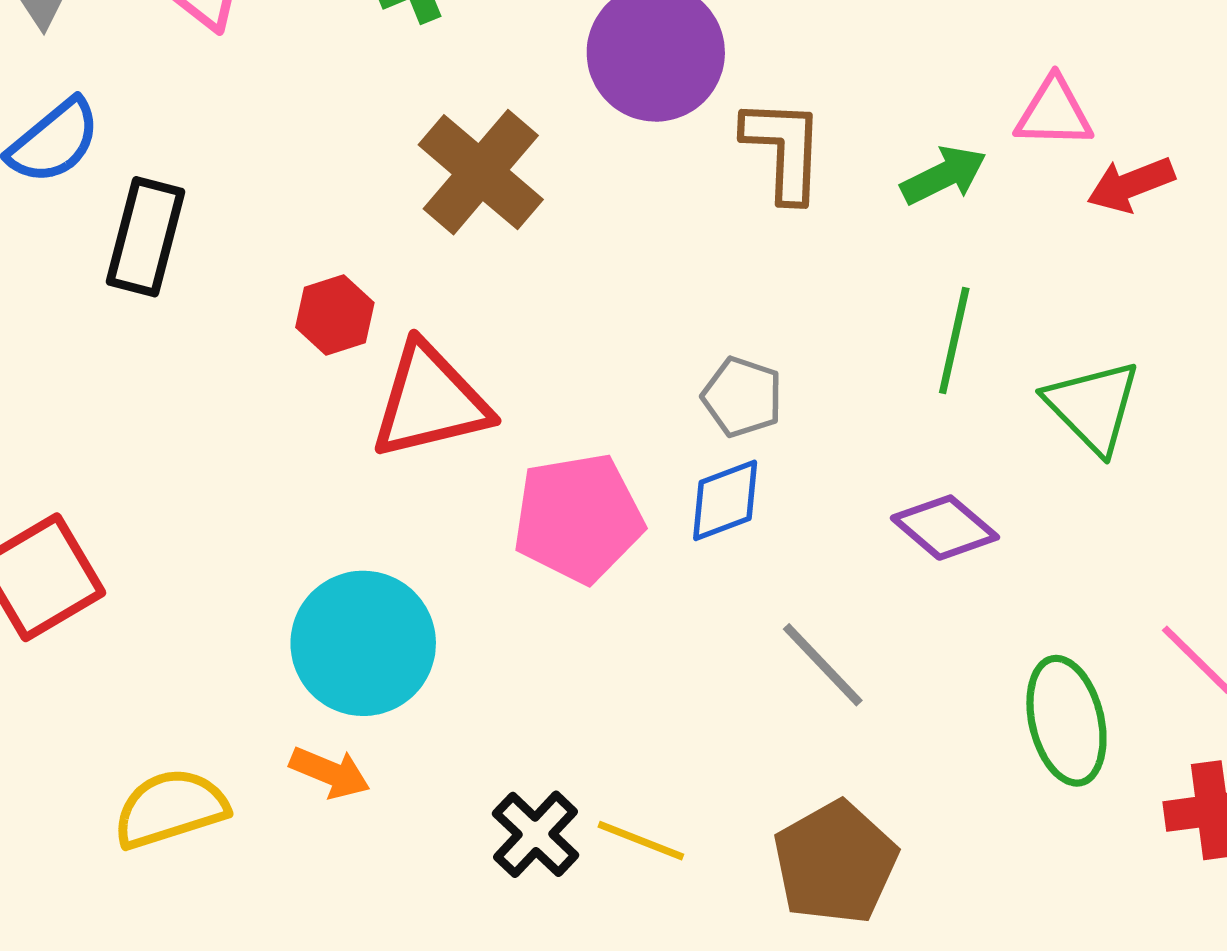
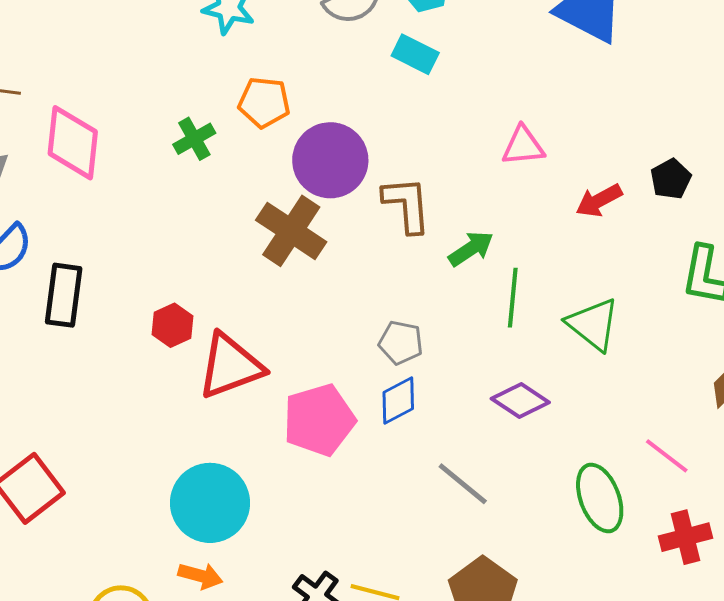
pink triangle: (1054, 113) -> (523, 146), moved
brown cross: (481, 172) -> (291, 231), moved
green arrow: (944, 175) -> (471, 249), moved

